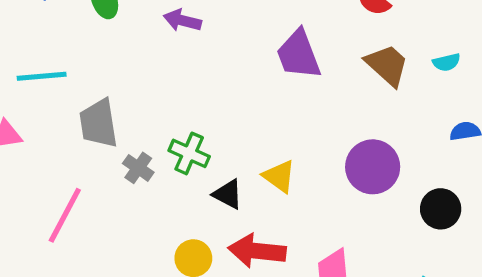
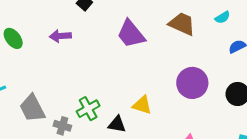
cyan semicircle: (446, 62) -> (222, 17), moved
green cross: (189, 153) -> (88, 109), turned -35

